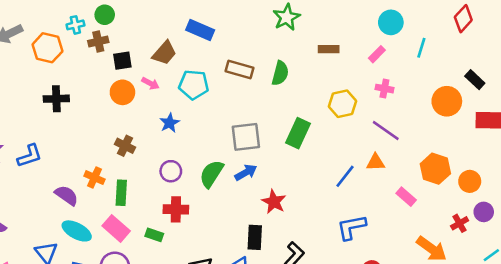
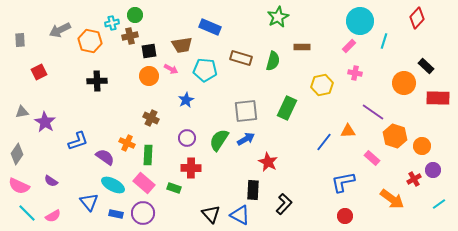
cyan circle: (391, 22) -> (360, 21), size x1.4
brown rectangle: (329, 49) -> (302, 47), moved
brown trapezoid: (164, 53) -> (182, 45), turned 40
purple line: (386, 130) -> (373, 112), moved
blue L-shape: (30, 156) -> (78, 141), moved
blue L-shape: (351, 227) -> (343, 182), moved

